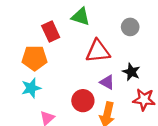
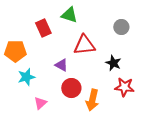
gray circle: (130, 27) -> (121, 27), moved
orange pentagon: (35, 58) -> (15, 51), moved
purple triangle: (107, 82) -> (61, 65), moved

